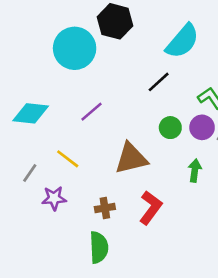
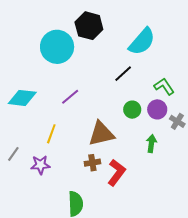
yellow line: (68, 159) -> (51, 134), turned 72
gray line: (30, 173) -> (13, 154), moved
brown cross: (105, 208) -> (92, 163), moved

